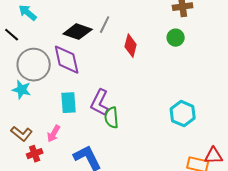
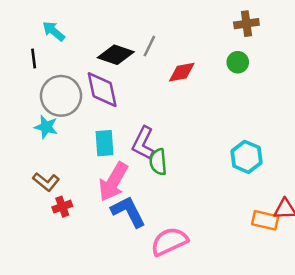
black line: (12, 35) -> (34, 58), turned 42
red diamond: (131, 46) -> (182, 72), turned 65
pink arrow: (54, 134) -> (113, 182), moved, size x1.8

